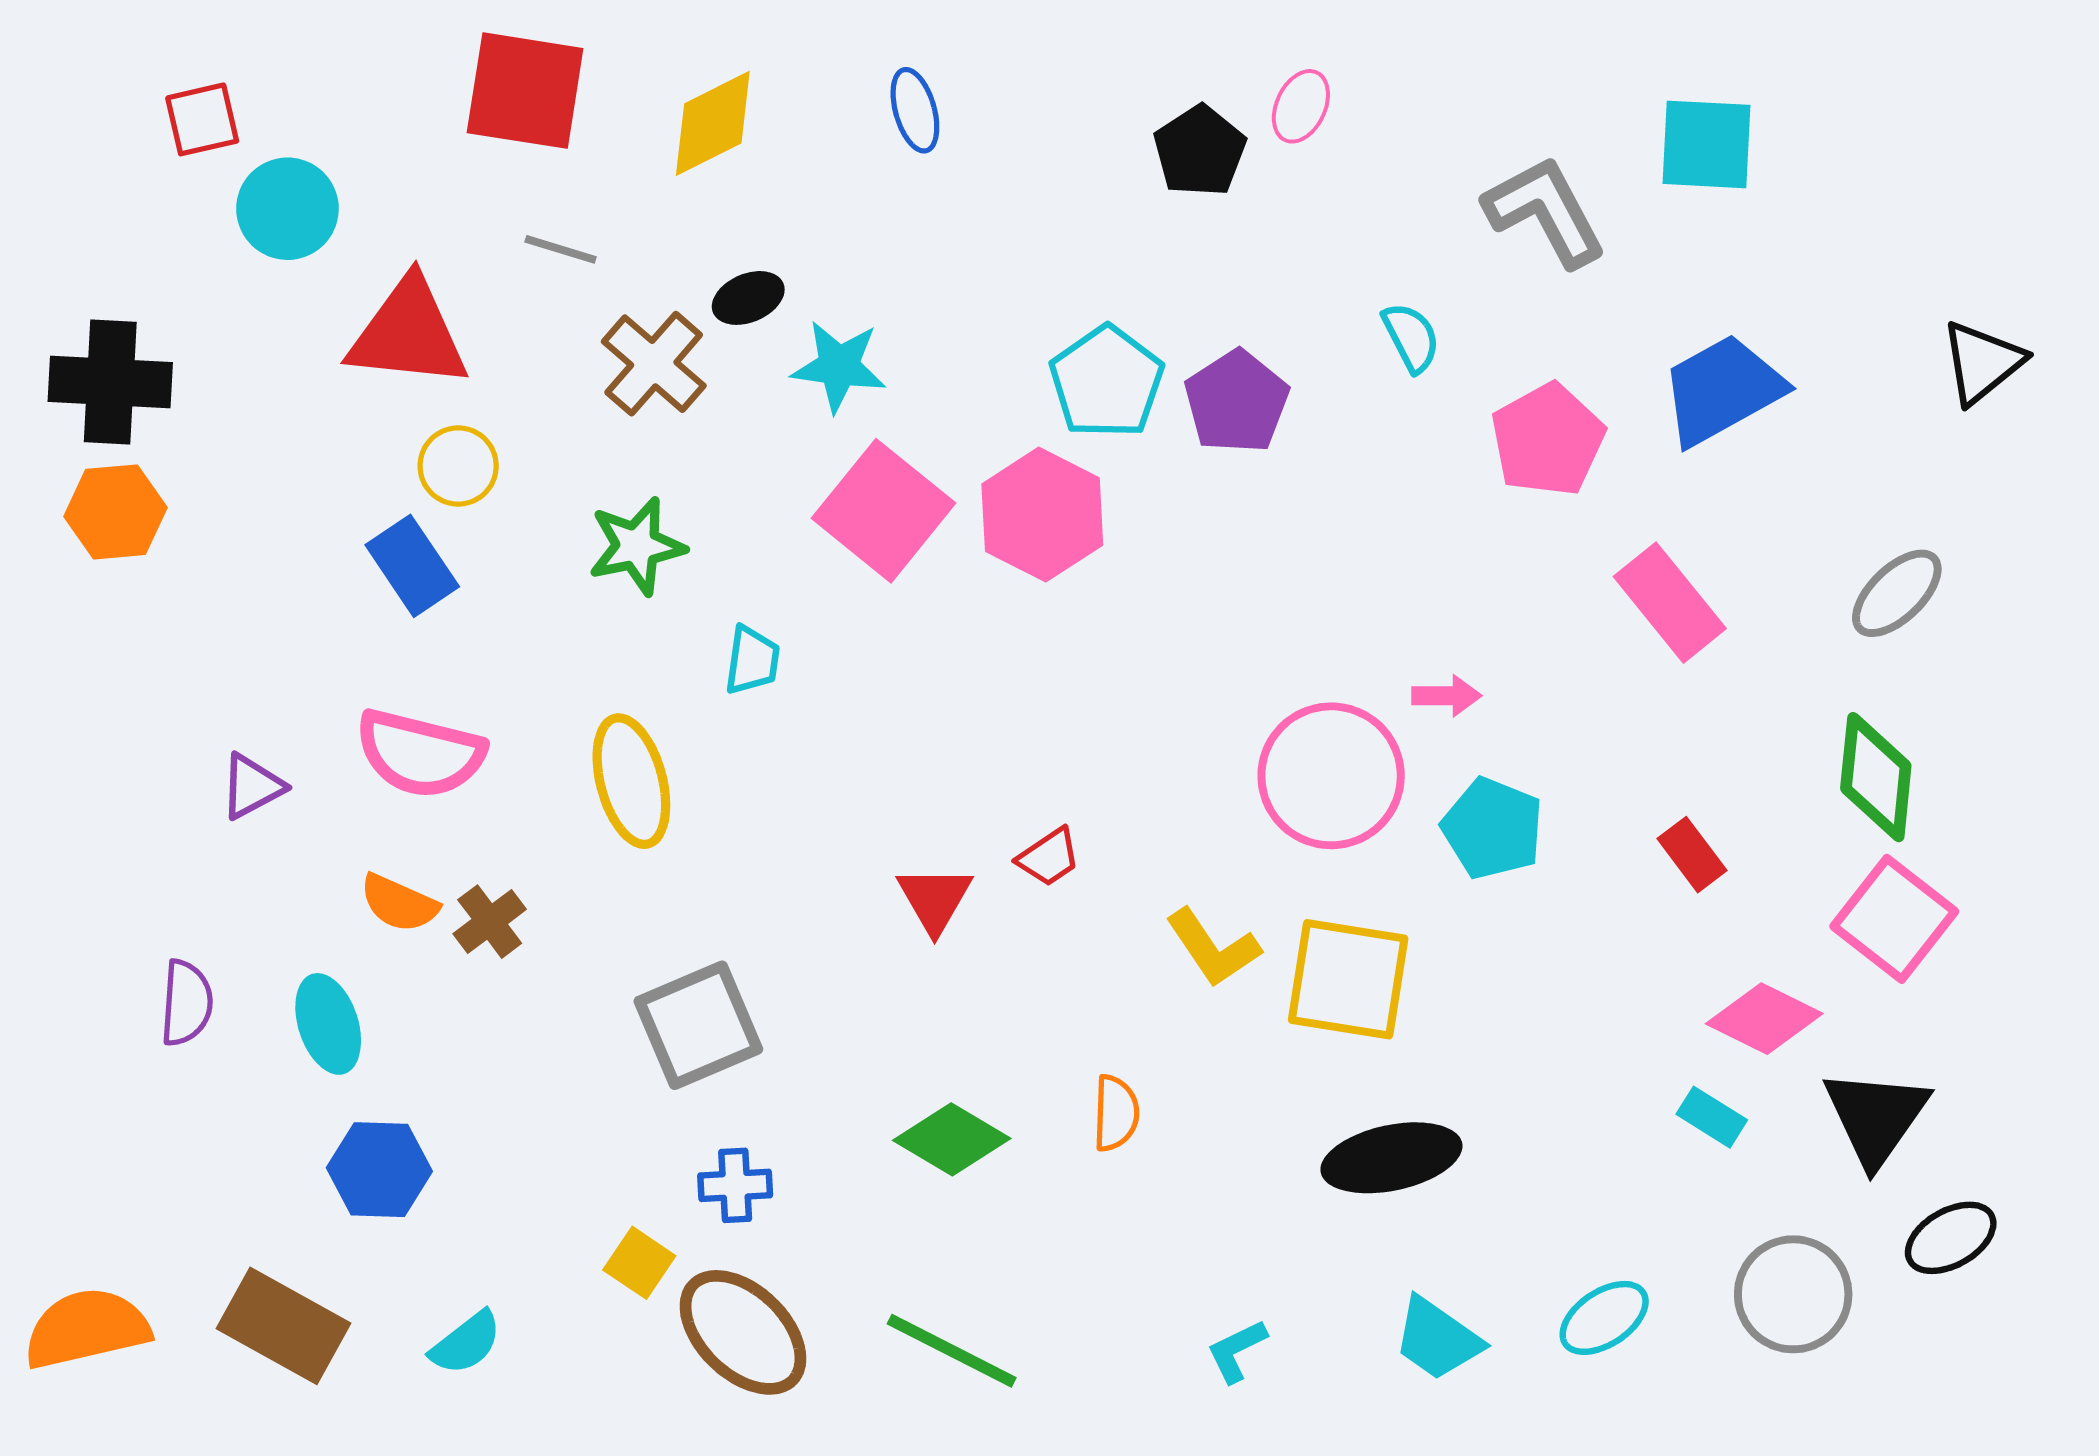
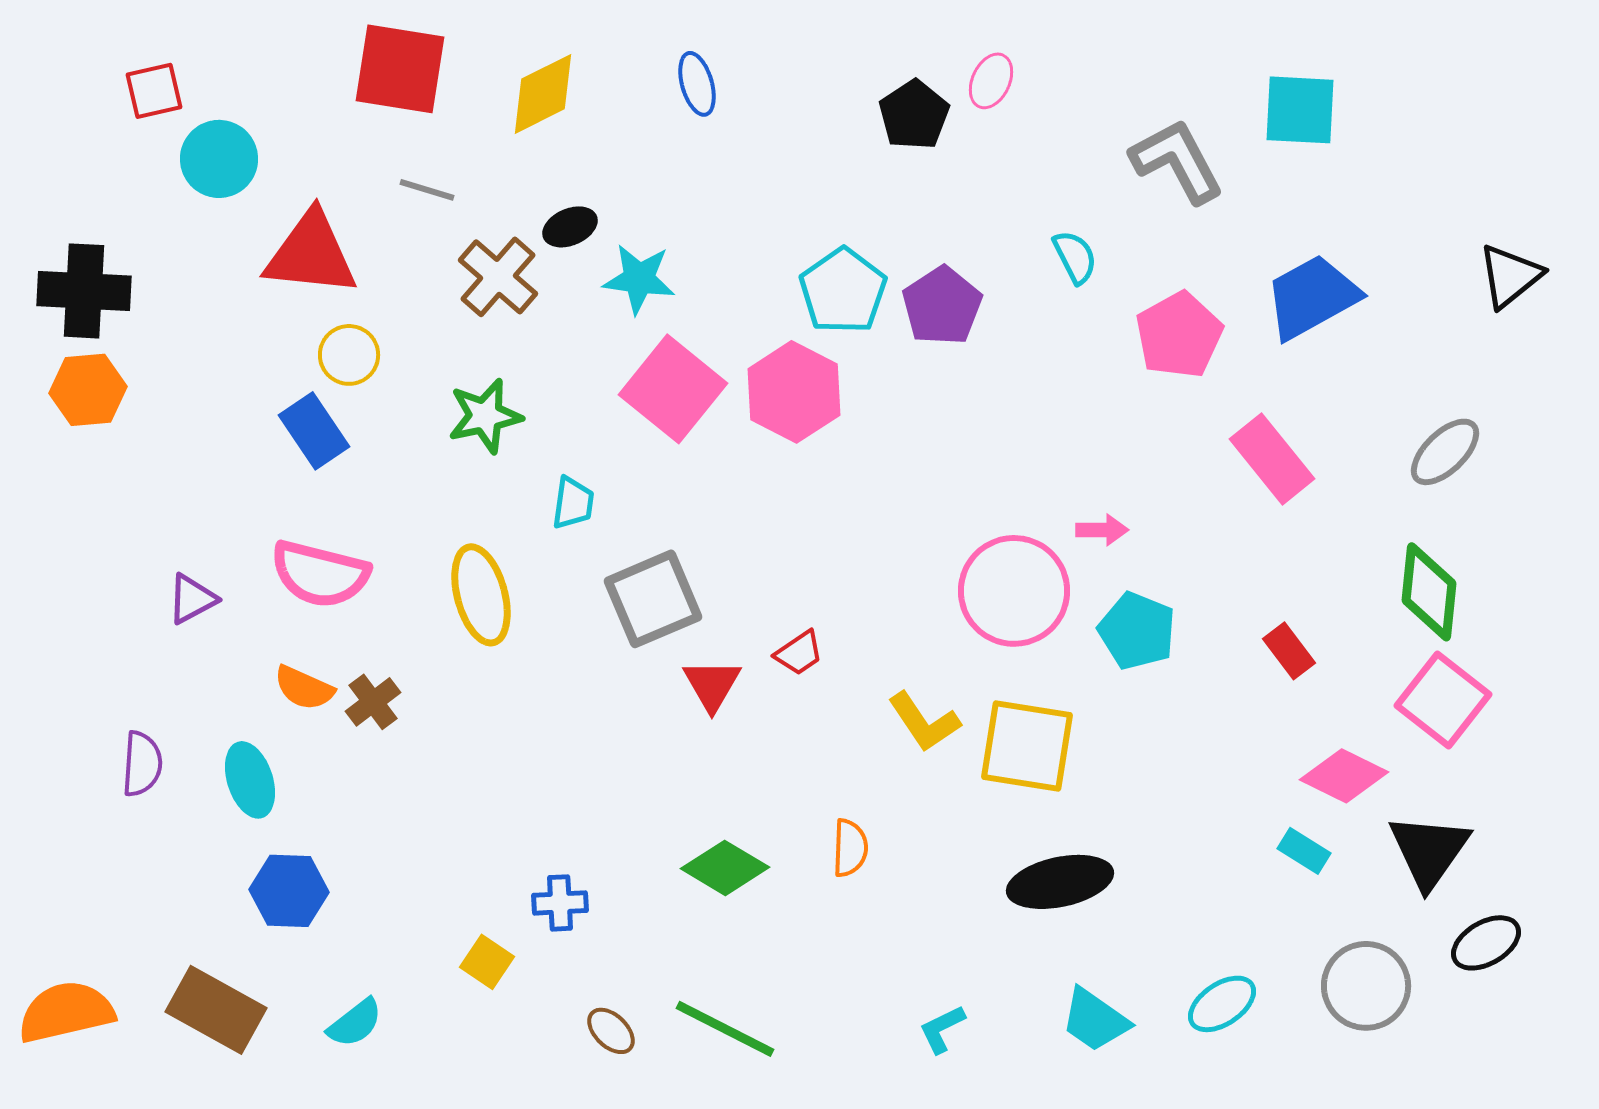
gray square: (698, 1025) -> (653, 599), moved
brown ellipse: (743, 1332) -> (611, 1031), moved, size x0.5

